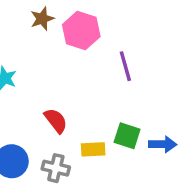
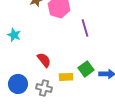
green square: (127, 136) -> (86, 69), turned 35

